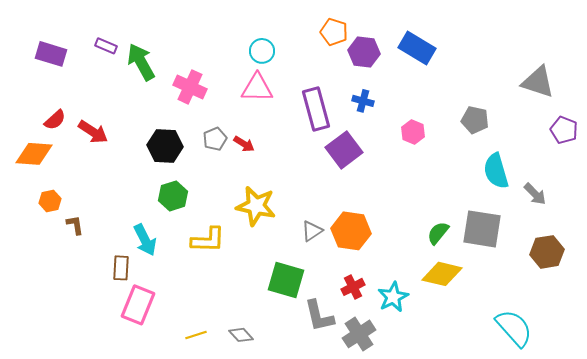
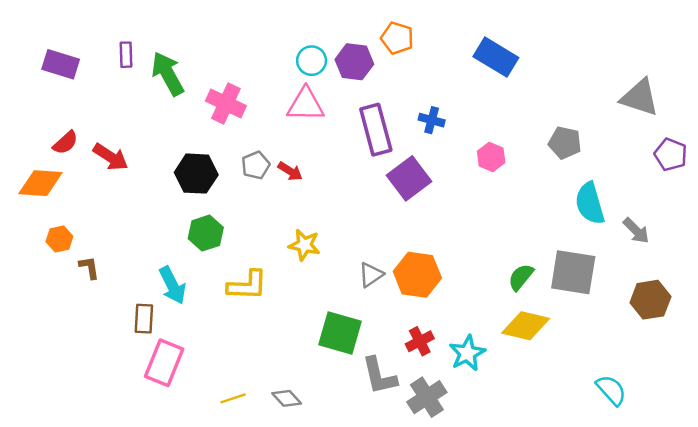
purple rectangle: (106, 46) -> (126, 55), turned 65
purple hexagon: (364, 52) -> (354, 62), moved
yellow star: (256, 206) -> (304, 245), size x0.7
cyan semicircle: (514, 328) -> (611, 390), size x0.7

